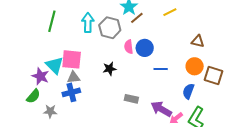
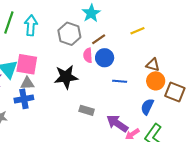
yellow line: (170, 12) -> (137, 31), moved
brown line: (137, 18) -> (99, 39), moved
cyan arrow: (88, 23) -> (31, 25), moved
brown triangle: (198, 41) -> (153, 65), moved
black star: (110, 69) -> (66, 77), size x1.6

